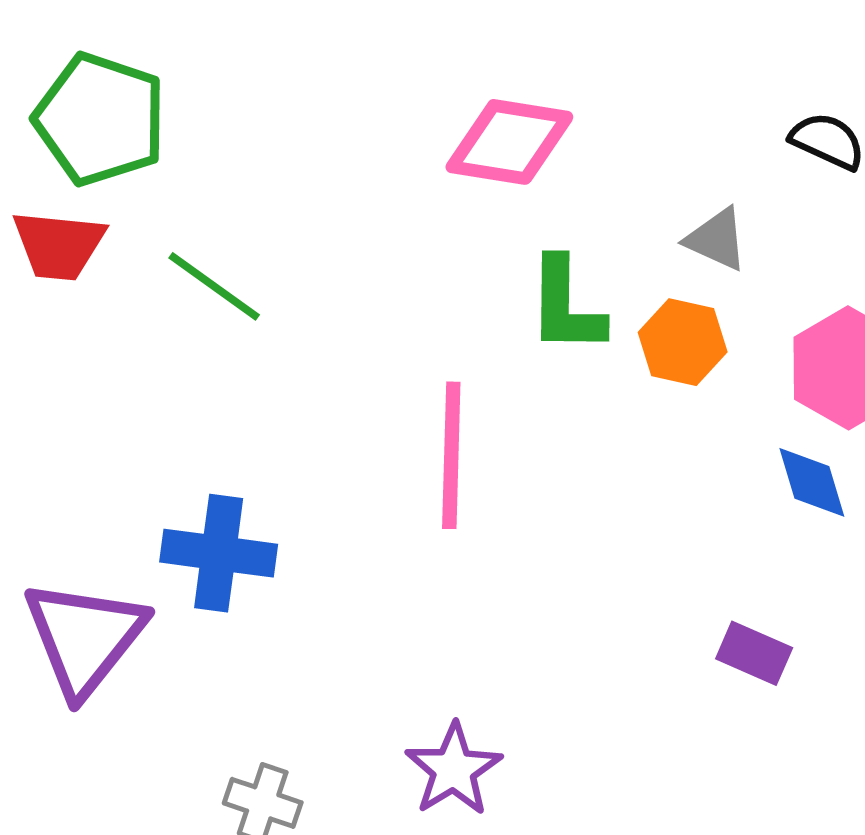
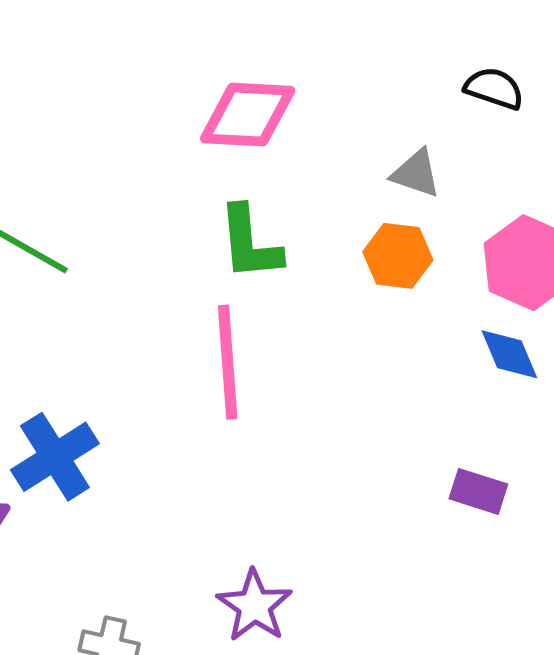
green L-shape: (566, 306) -> (250, 243), moved
blue cross: (219, 553) -> (55, 457), turned -34

